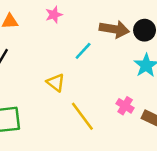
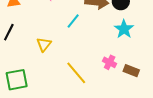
yellow triangle: (56, 83) -> (44, 44), moved, turned 35

